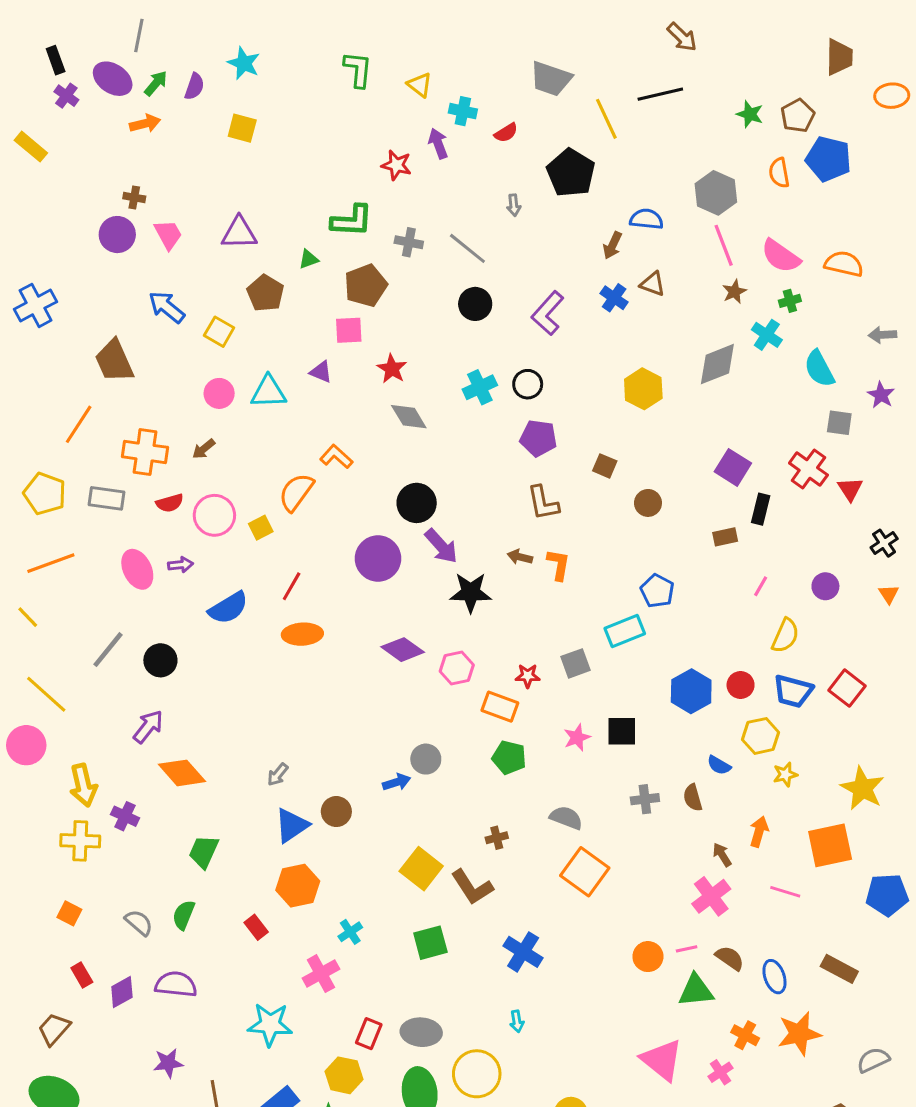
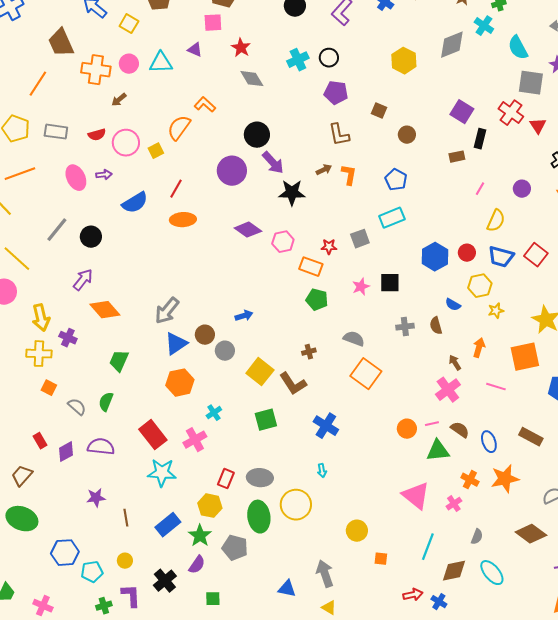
gray square: (839, 423) -> (531, 83), size x1.5
orange cross: (145, 452) -> (96, 70), moved
brown arrow: (520, 557) -> (324, 170), turned 140
blue pentagon: (657, 591) -> (396, 180), moved
gray circle: (426, 759) -> (225, 351), moved
gray arrow: (278, 774) -> (167, 311), size x1.8
orange square: (69, 913) -> (49, 388), moved
red rectangle: (256, 927) -> (153, 435), moved, size x1.8

